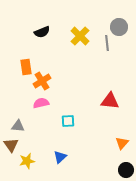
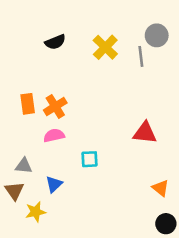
orange rectangle: (26, 67) -> (28, 104), moved
orange triangle: (122, 143) -> (161, 188), turned -32
blue triangle: (60, 157) -> (54, 184), moved

